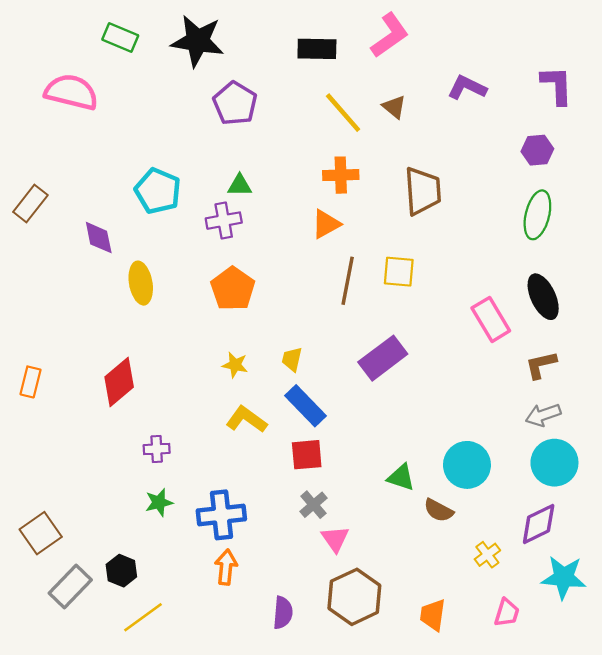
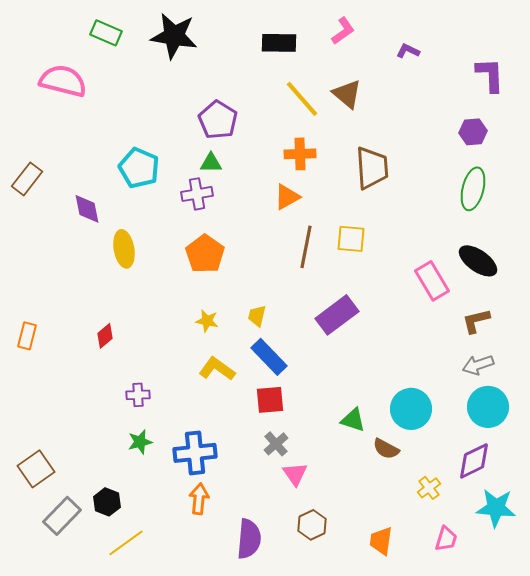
pink L-shape: (390, 35) -> (343, 31), size x0.7
purple L-shape: (467, 88) -> (408, 51), moved, size x0.7
purple pentagon: (235, 103) -> (218, 120), moved
brown triangle: (394, 107) -> (347, 94), size x1.4
black ellipse: (543, 297) -> (478, 261), turned -30
red diamond: (119, 382) -> (105, 336), size x0.6
brown hexagon: (354, 597) -> (312, 525), size x0.6
purple semicircle: (283, 613) -> (249, 539), size x1.4

